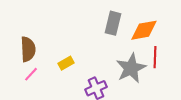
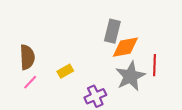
orange diamond: (144, 30) -> (125, 47), moved

